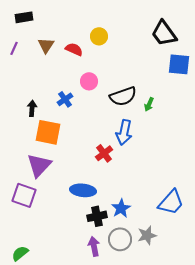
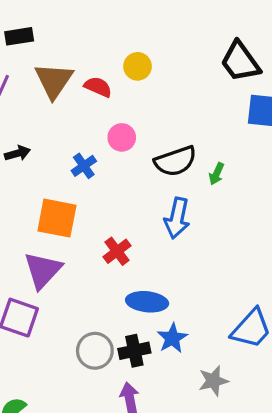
brown triangle: (46, 45) -> (54, 81), size x1.5
black arrow: (32, 108) -> (17, 153), moved, turned 70
red cross: (104, 153) -> (117, 251), moved
blue ellipse: (83, 190) -> (147, 302), moved
gray circle: (120, 239) -> (95, 351), moved

